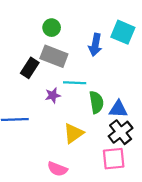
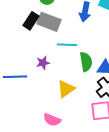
black rectangle: (30, 68) -> (31, 21), moved
purple star: (53, 95) -> (43, 63), moved

